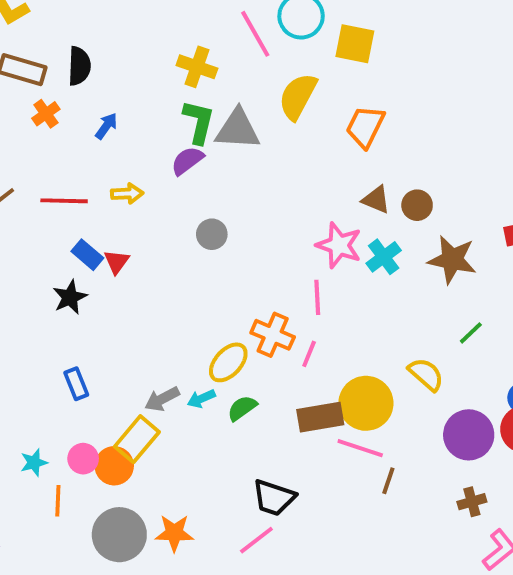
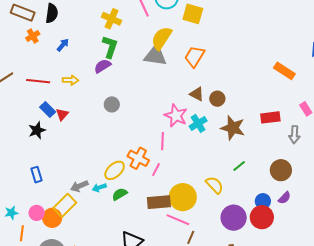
gray triangle: (238, 129) -> (155, 56), moved

